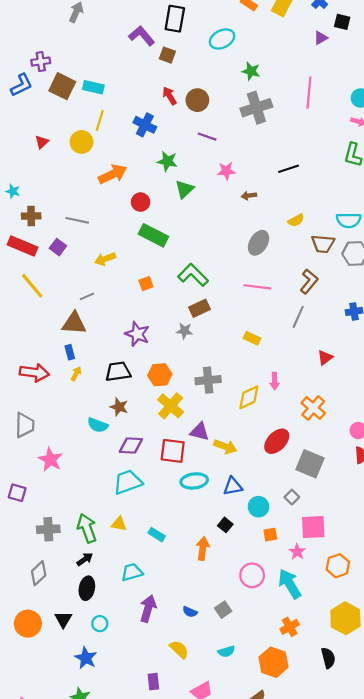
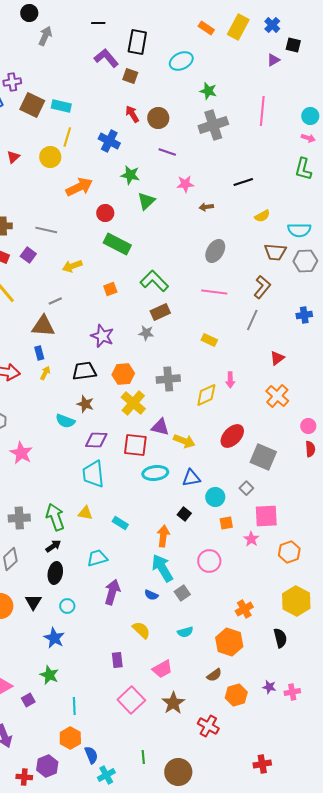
yellow semicircle: (296, 220) -> (262, 216), moved
orange cross: (313, 408) -> (277, 396), moved
cyan trapezoid: (128, 482) -> (93, 474), turned -76
cyan arrow: (290, 584) -> (162, 568), moved

